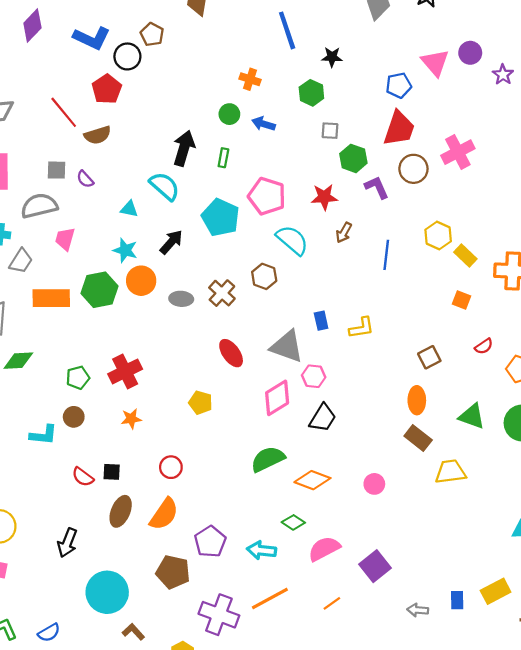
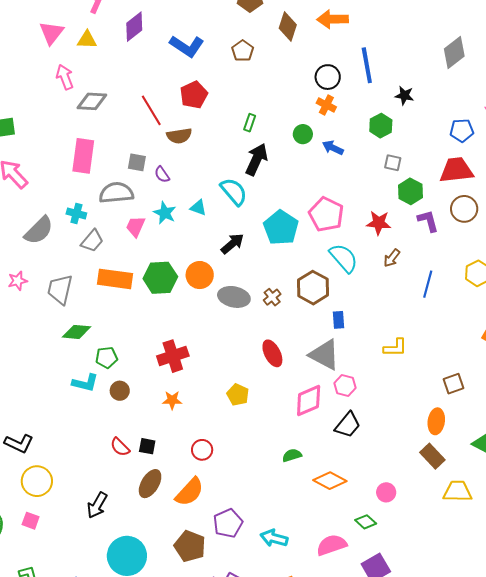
black circle: (127, 56) -> (328, 77), moved
red trapezoid: (399, 129) -> (456, 170), turned -123
green rectangle: (223, 158) -> (250, 123), moved
cyan star: (125, 250) -> (165, 213), moved
brown hexagon: (264, 276) -> (313, 288), size x1.4
brown cross: (222, 293) -> (272, 297), size x0.7
gray ellipse: (181, 299) -> (234, 297), size x1.4
blue rectangle: (321, 321) -> (338, 320), moved
green pentagon: (78, 378) -> (106, 357), moved
cyan L-shape: (43, 435) -> (85, 383), moved
green semicircle: (268, 459) -> (292, 455), size x0.6
green diamond: (293, 522) -> (366, 522), moved

